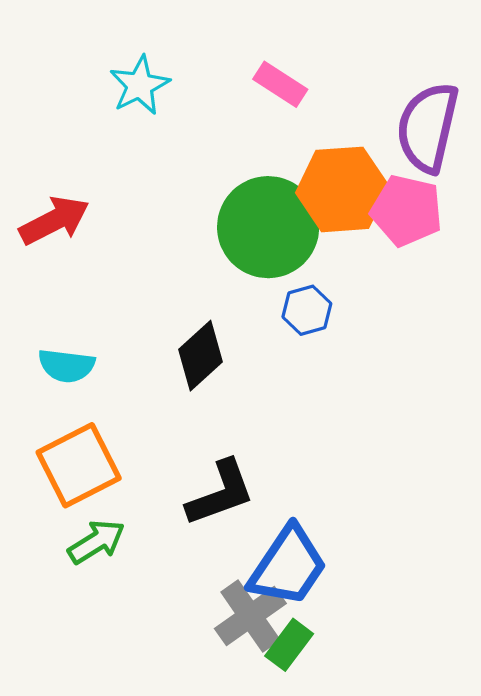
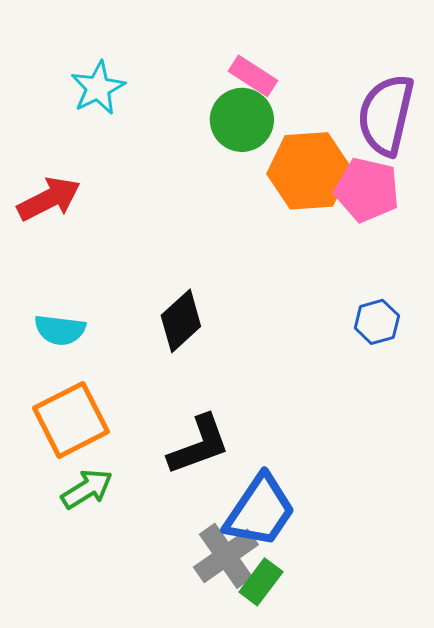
cyan star: (140, 85) -> (98, 88), moved
green circle: (268, 227) -> (242, 120), moved, size x0.7
blue hexagon: (307, 310) -> (377, 322), moved

